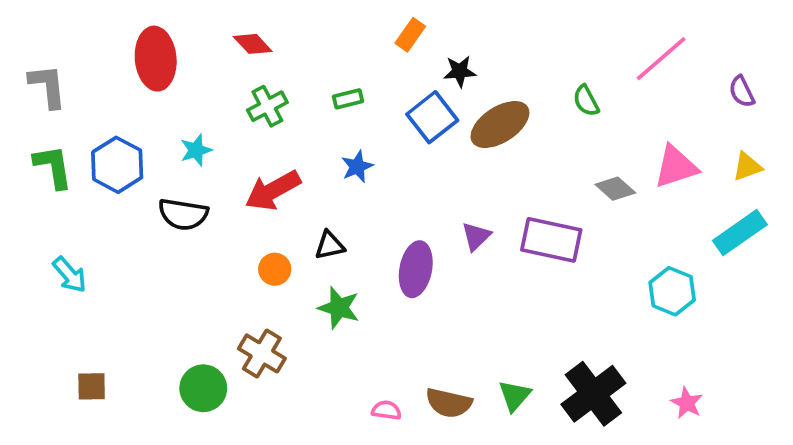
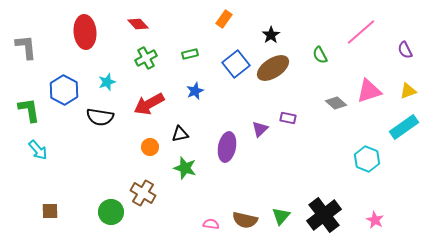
black star: (460, 71) -> (271, 35), moved, turned -30
green L-shape: (53, 167) -> (29, 110), moved
purple rectangle: (551, 240) -> (288, 118), moved, size x0.5

